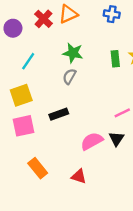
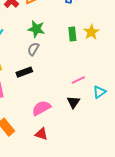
black rectangle: (59, 114) -> (24, 72), moved
pink semicircle: (92, 141) -> (41, 108), moved

